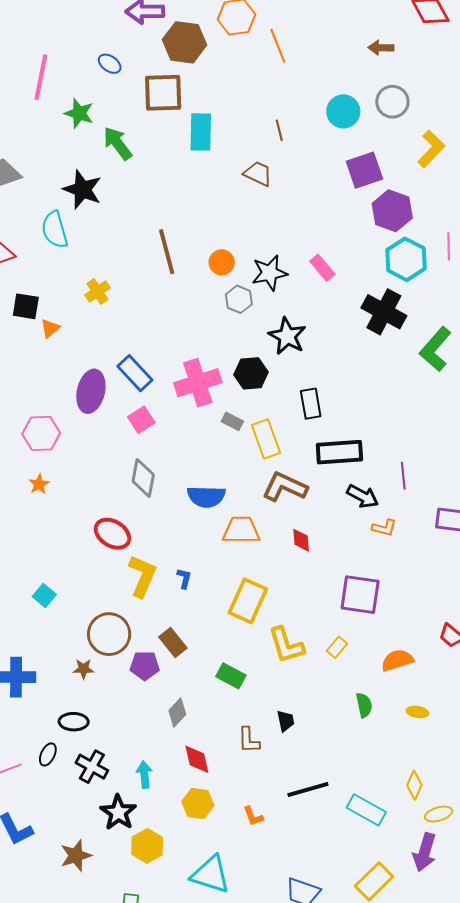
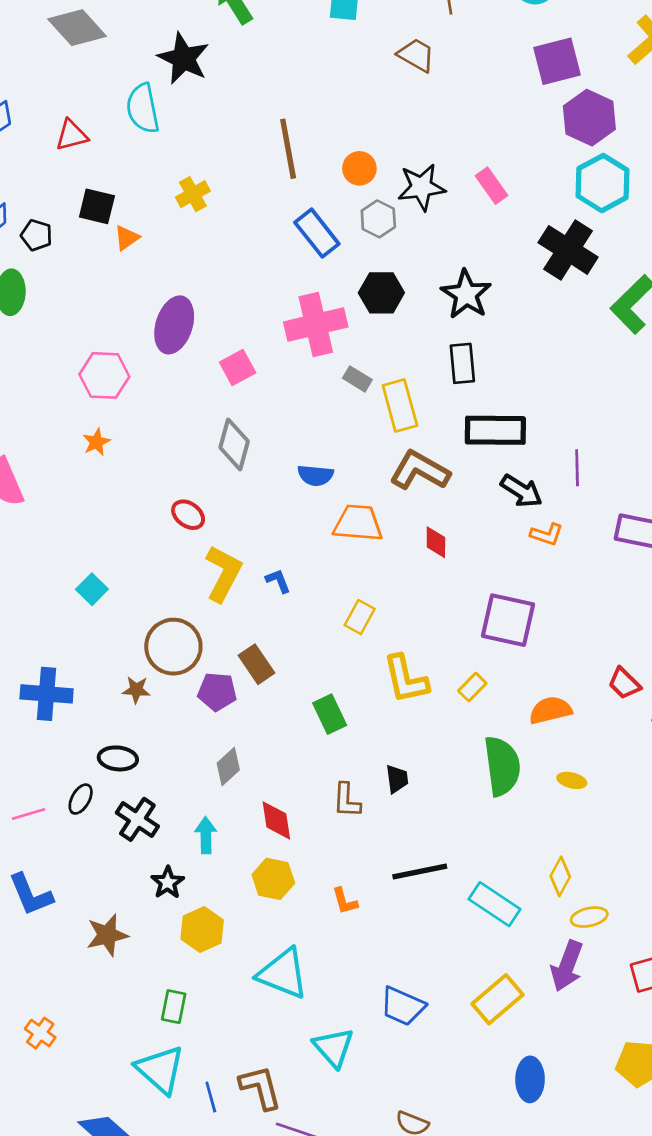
black star: (287, 336) -> (466, 294), moved
blue rectangle: (135, 373) -> (317, 233), moved
black hexagon: (251, 373) -> (381, 293), moved
blue semicircle: (206, 497) -> (315, 475), size x0.7
red ellipse: (112, 534) -> (188, 515), size x0.7
blue L-shape: (184, 578) -> (278, 581), turned -40
yellow rectangle: (248, 601) -> (360, 617), size x0.6
green rectangle: (231, 676) -> (330, 714), turned 32
green semicircle: (364, 705) -> (502, 766), size x1.8
gray diamond: (177, 713) -> (228, 766), moved
black star: (118, 812) -> (168, 883), size x0.7

